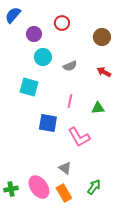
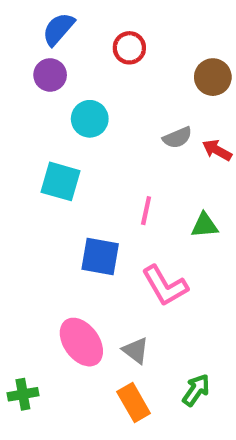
blue semicircle: (13, 15) -> (58, 29), moved
purple circle: (34, 34) -> (50, 75), moved
gray semicircle: (70, 66) -> (177, 138), moved
pink ellipse: (39, 187) -> (81, 342), moved

